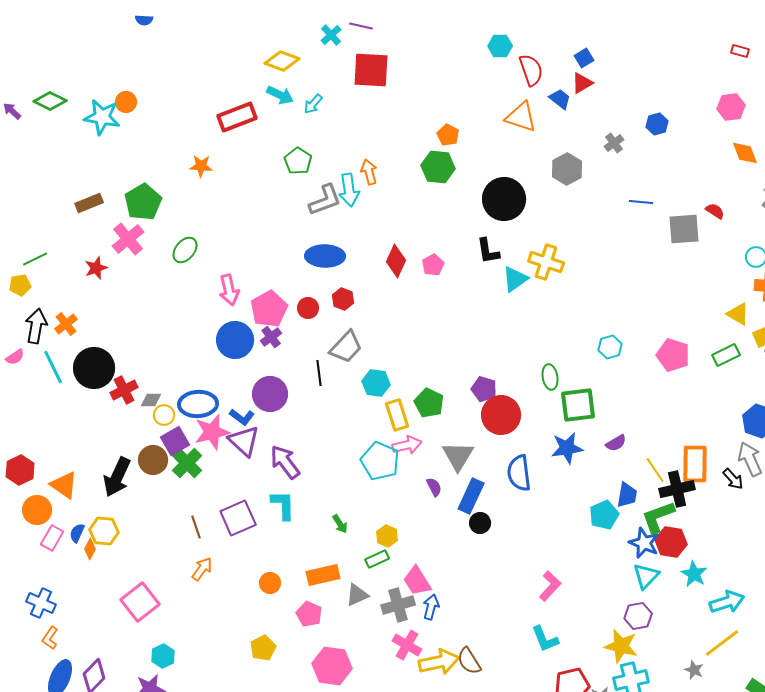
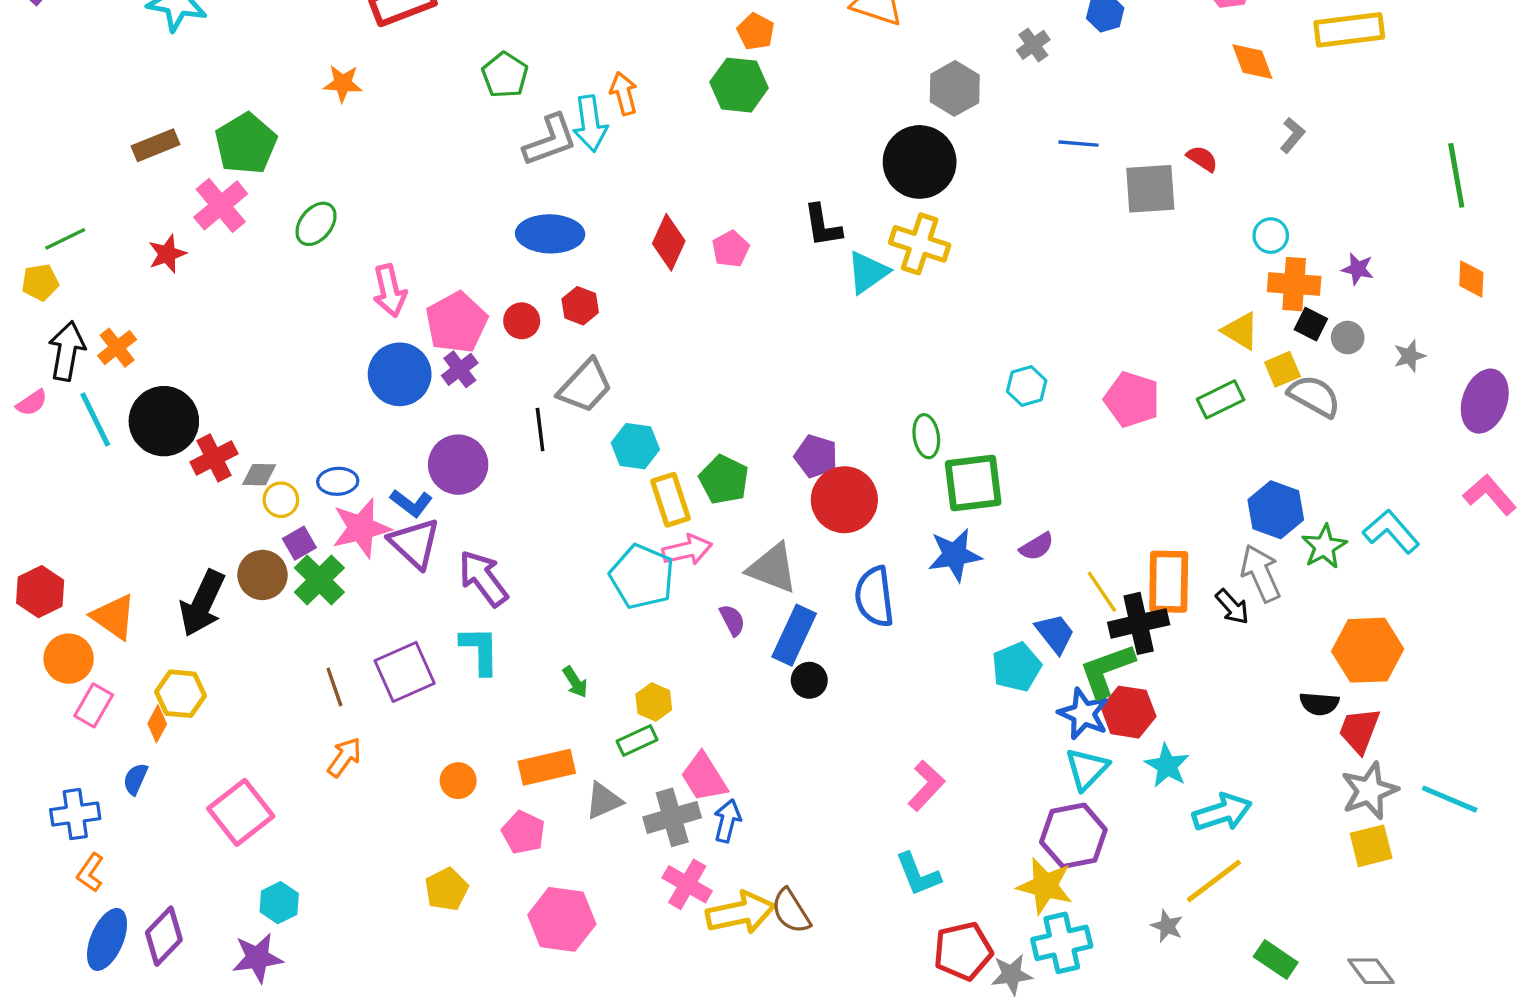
black circle: (504, 199) -> (920, 162), moved
blue ellipse: (198, 404) -> (338, 481), size x0.6
purple square: (175, 441) -> (299, 543), size x0.7
gray triangle: (458, 456) -> (772, 568), turned -40
blue trapezoid: (627, 495) -> (1055, 633), turned -48
blue semicircle: (77, 533) -> (135, 779), moved
blue cross: (41, 603) -> (75, 814), turned -32
purple hexagon: (638, 616) -> (1073, 836), size x1.4

